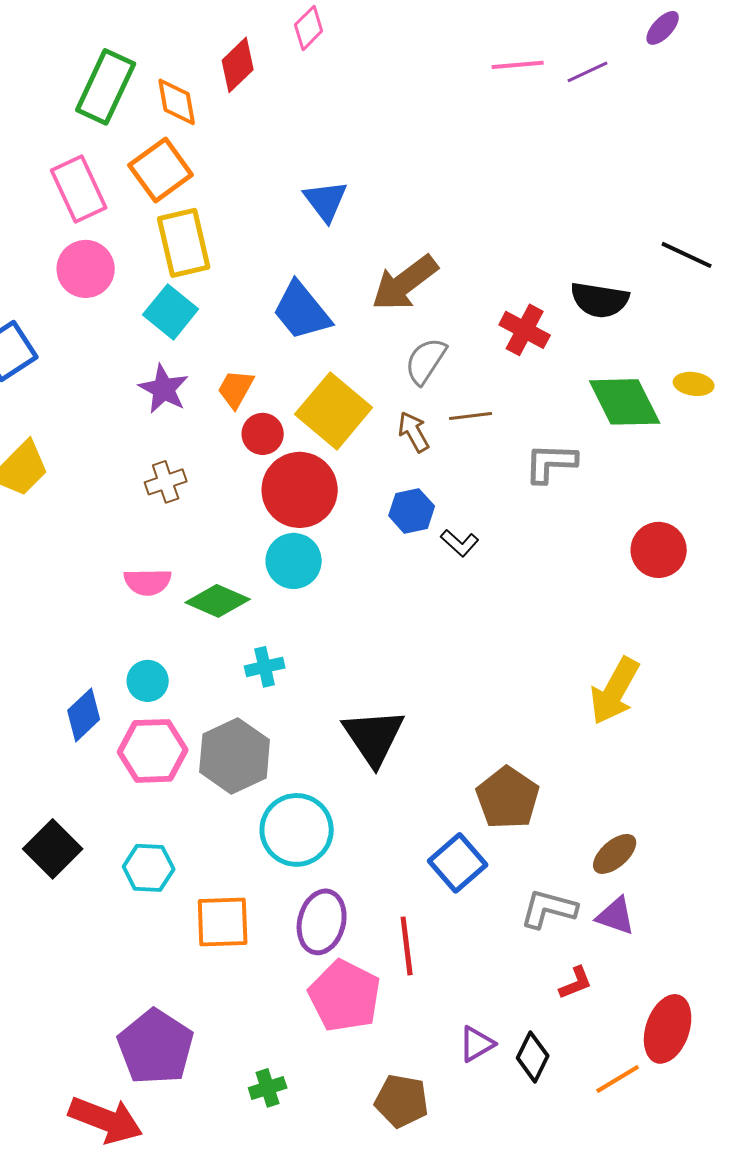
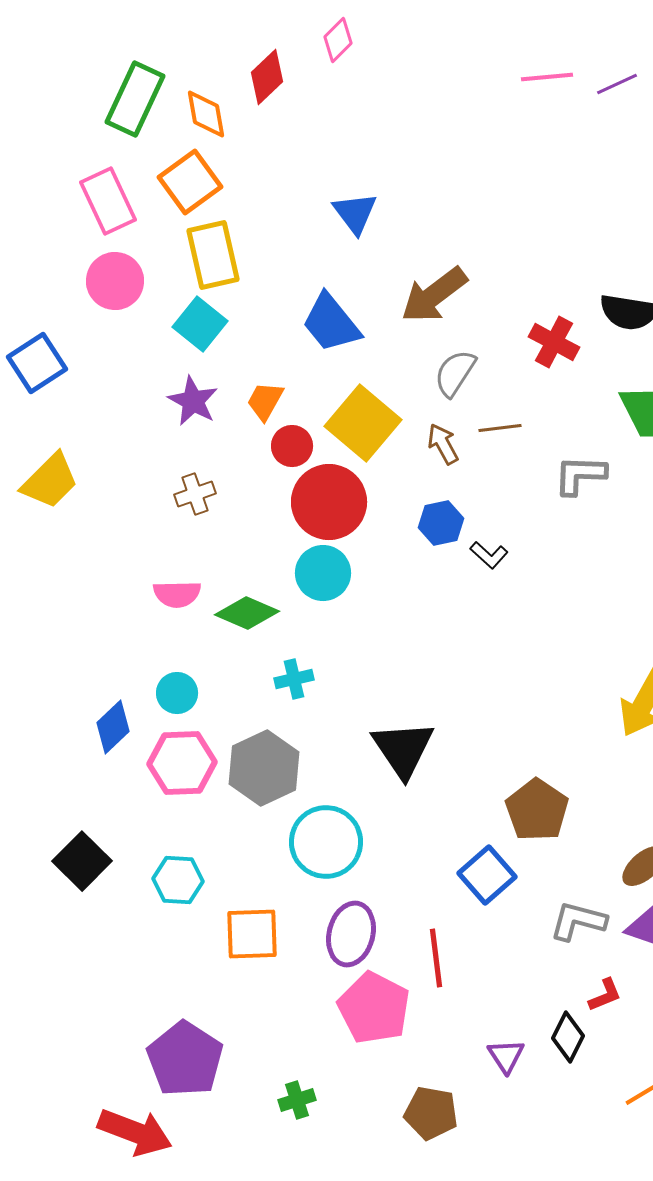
purple triangle: (477, 1044) -> (506, 1056), turned -33
black diamond: (533, 1057) -> (568, 1037), moved

